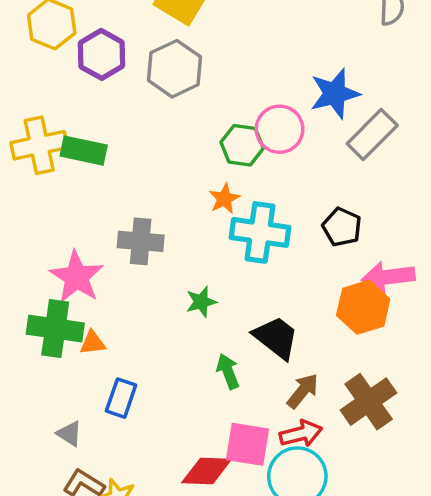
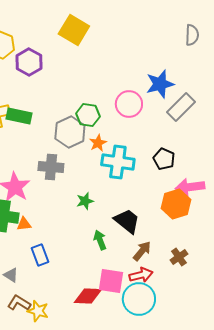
gray hexagon: (174, 69) -> (70, 132), moved
green hexagon: (242, 145) -> (88, 115), moved
blue rectangle: (121, 398) -> (40, 255), turned -40
brown cross: (369, 402) -> (179, 257), size x0.6

